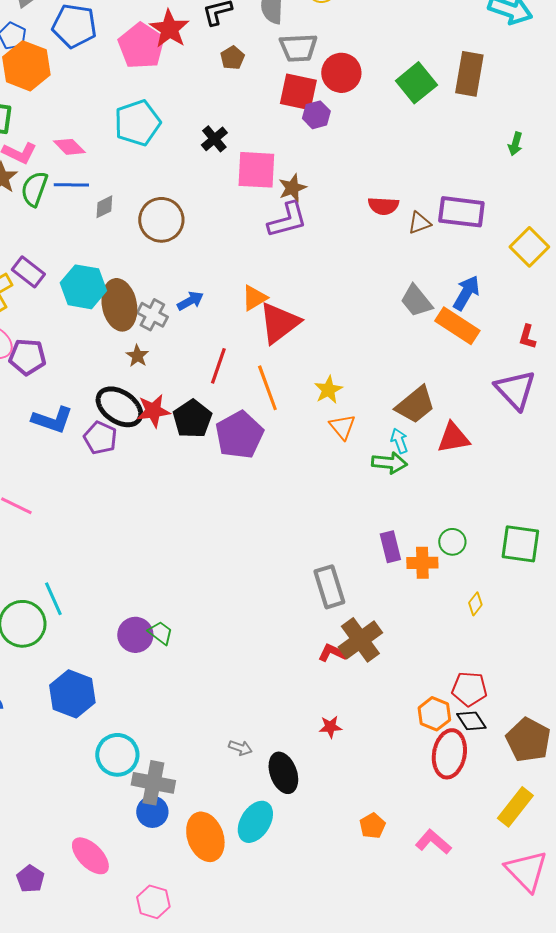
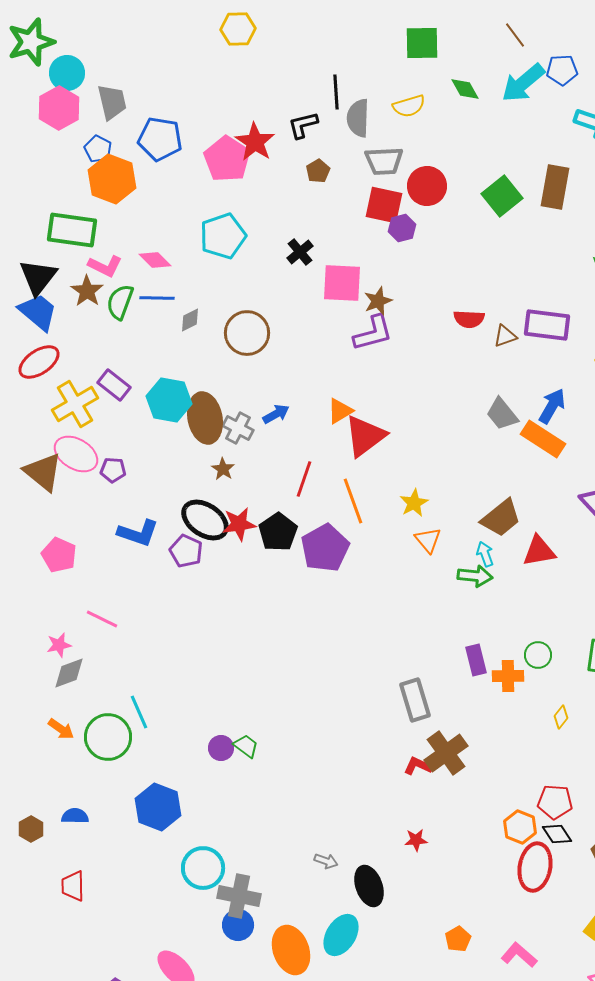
purple pentagon: (27, 357) -> (113, 470), size x0.7
purple circle: (135, 635) -> (221, 748), size x0.7

